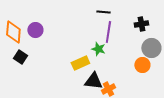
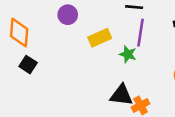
purple circle: (35, 30) -> (68, 15), moved
yellow rectangle: (80, 63) -> (100, 38), moved

